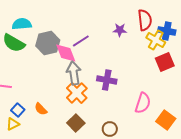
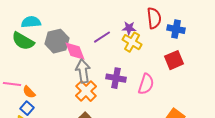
yellow cross: (156, 40) -> (132, 42), moved
purple line: (81, 41) -> (102, 37), moved
pink semicircle: (143, 103) -> (146, 84), moved
orange semicircle: (41, 109) -> (29, 92), moved

